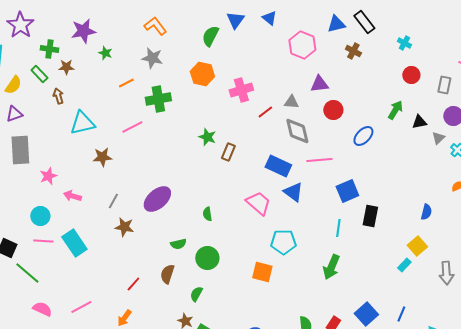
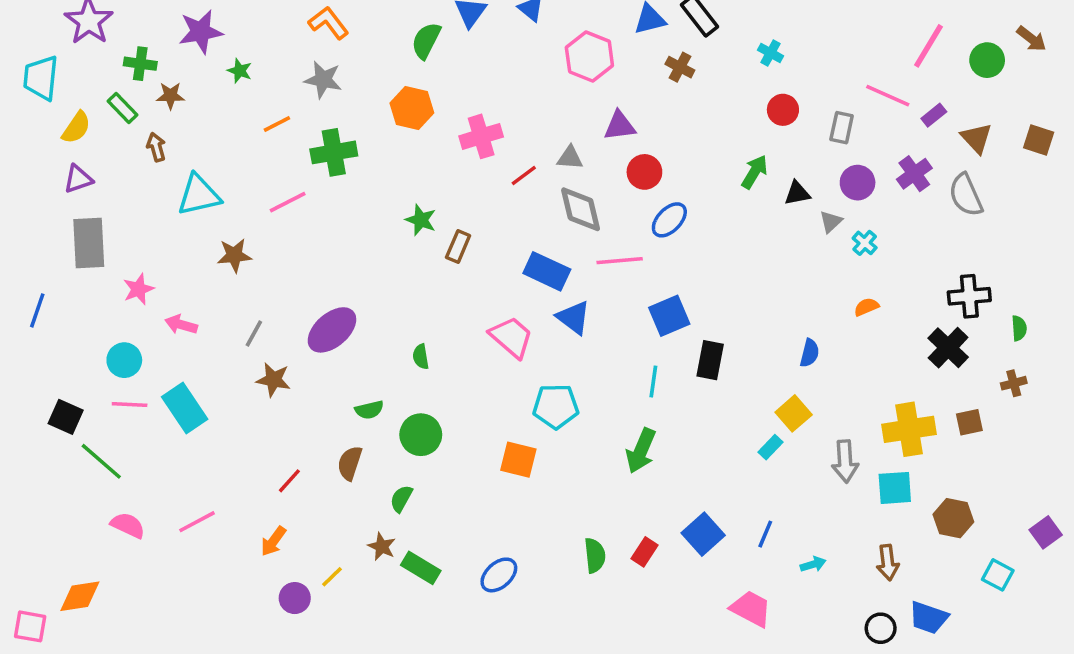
blue ellipse: (363, 136) -> (669, 220), moved

